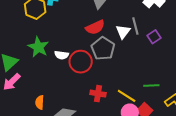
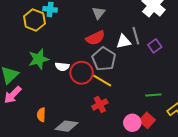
white triangle: (123, 32) -> (123, 42), turned 42
green star: (38, 47) -> (39, 59), turned 30
red cross: (98, 94) -> (100, 104), turned -35
yellow line: (127, 96) -> (102, 81), moved

